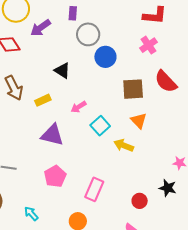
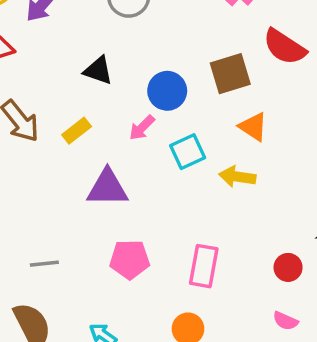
blue circle: (105, 57) -> (167, 91), moved
cyan square: (100, 126) -> (188, 152), turned 30
pink pentagon: (55, 176) -> (130, 259), turned -30

